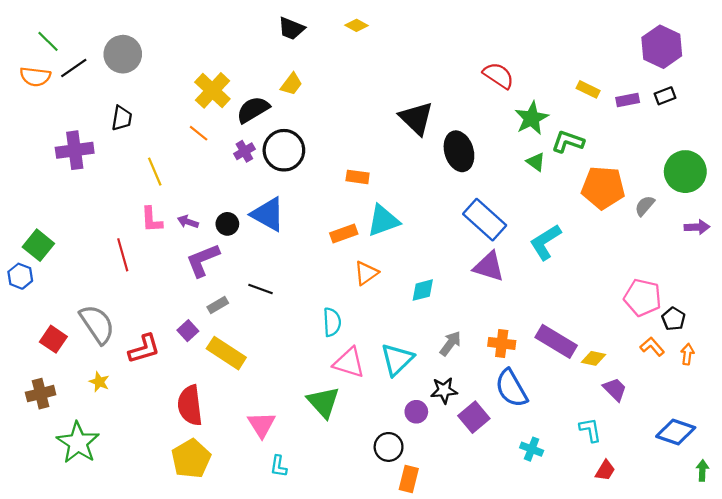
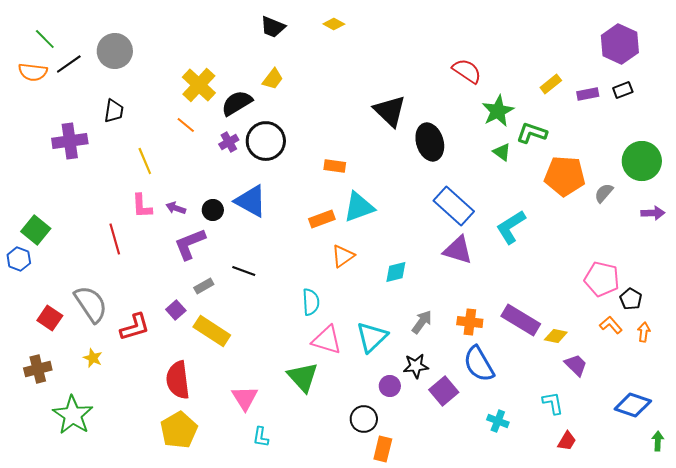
yellow rectangle: (588, 89) -> (551, 84), turned -65

